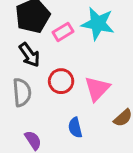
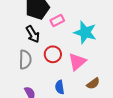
cyan star: (98, 24) -> (85, 32), moved

